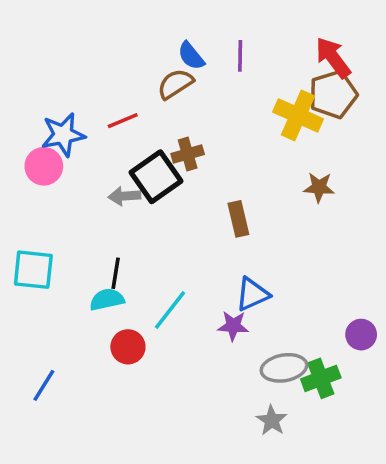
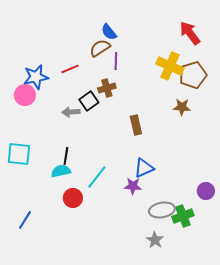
purple line: (240, 56) -> (116, 61), moved
brown pentagon: (333, 94) -> (193, 75), moved
black square: (156, 177) -> (89, 101), size x0.7

